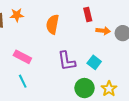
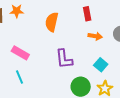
orange arrow: (103, 31) -> (95, 36), moved
cyan square: (94, 62) -> (101, 65), moved

